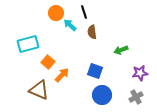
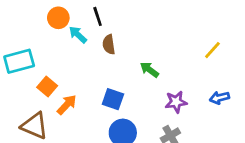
green arrow: (121, 50) -> (149, 70), turned 56

